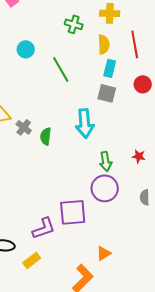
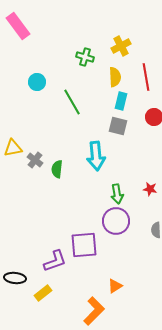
yellow cross: (110, 13) -> (121, 46), turned -30

